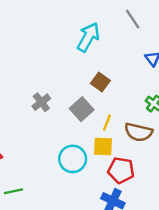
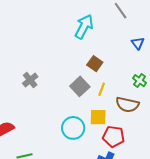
gray cross: (41, 102) -> (30, 80), moved
yellow line: (107, 123) -> (102, 89), moved

